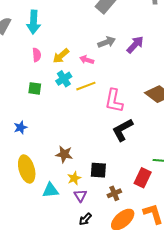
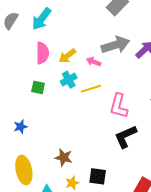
cyan arrow: (34, 22) -> (42, 19), turned 30
gray arrow: (107, 42) -> (115, 45), size x1.5
pink semicircle: (37, 55) -> (42, 53), size x1.5

